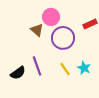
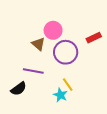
purple line: (37, 66) -> (33, 71), moved, turned -60
cyan star: (84, 68) -> (60, 95), moved

